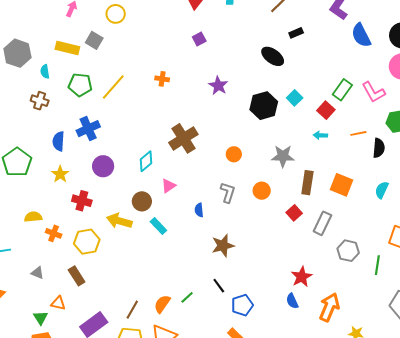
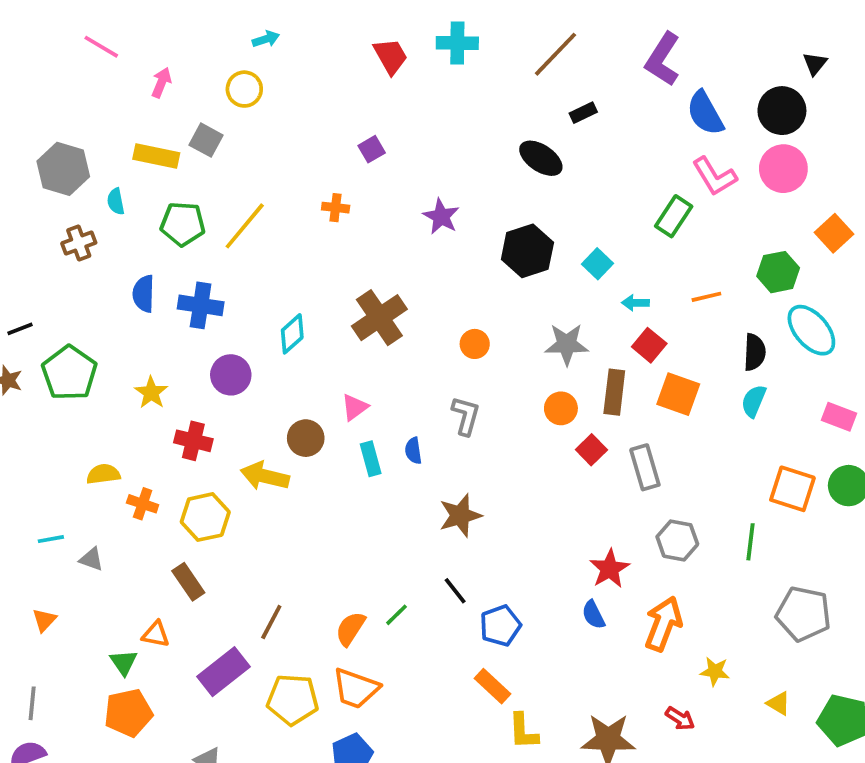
purple square: (199, 39) -> (372, 149), moved
pink L-shape: (373, 92) -> (714, 176), moved
cyan square: (295, 98) -> (598, 264), moved
brown cross: (40, 101) -> (79, 243), moved, turned -36
red square: (326, 110) -> (649, 345), moved
blue cross: (88, 129) -> (201, 305), turned 35
blue semicircle: (58, 141) -> (144, 294), moved
black semicircle: (379, 148) -> (755, 352), moved
cyan diamond: (146, 161) -> (292, 334), moved
orange circle: (262, 191) -> (561, 408), moved
gray rectangle: (322, 223) -> (645, 467), turned -40
cyan rectangle: (158, 226) -> (371, 459), moved, turned 30
gray hexagon: (348, 251) -> (677, 540), moved
gray triangle: (37, 273) -> (91, 559), moved
brown line: (132, 310) -> (271, 622), moved

